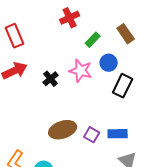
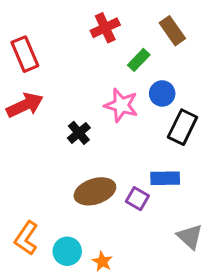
brown rectangle: (126, 34) -> (172, 31), moved
black cross: (51, 79) -> (79, 133), moved
blue rectangle: (118, 134) -> (165, 178), moved

